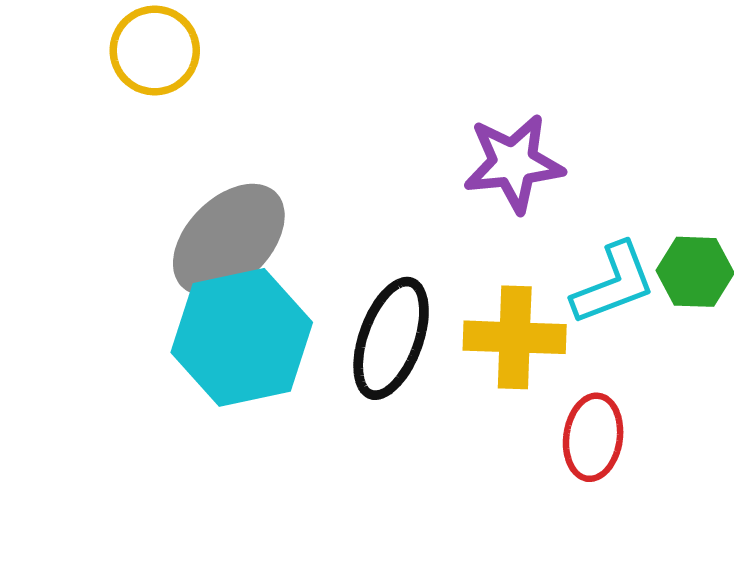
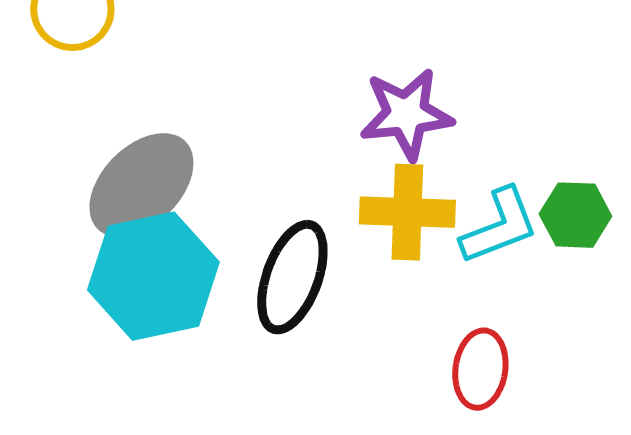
yellow cross: (515, 337) -> (407, 212), moved

